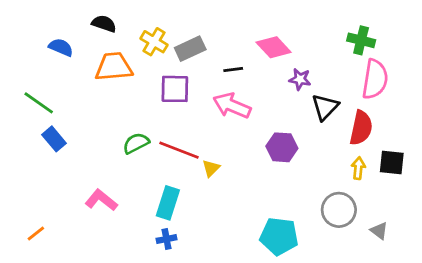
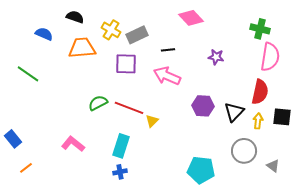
pink diamond: (274, 47) -> (191, 18), moved
black triangle: (325, 107) -> (234, 112), moved
blue rectangle: (54, 139) -> (13, 139), moved

